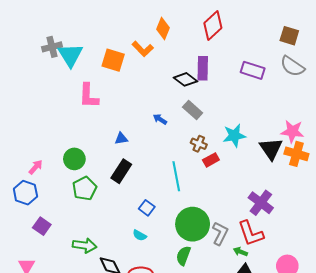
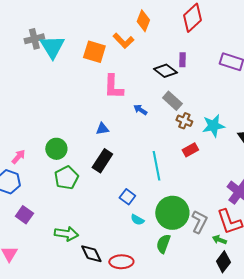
purple rectangle: (203, 68) -> (182, 60), size x0.6
pink L-shape: (89, 96) -> (113, 87), moved
brown cross: (199, 144) -> (184, 121), moved
cyan semicircle: (140, 235) -> (137, 220), moved

